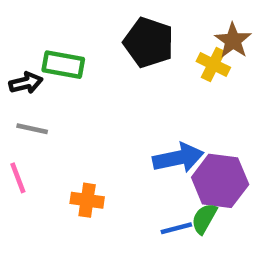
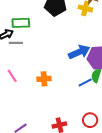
gray line: (32, 129) -> (16, 43), moved

